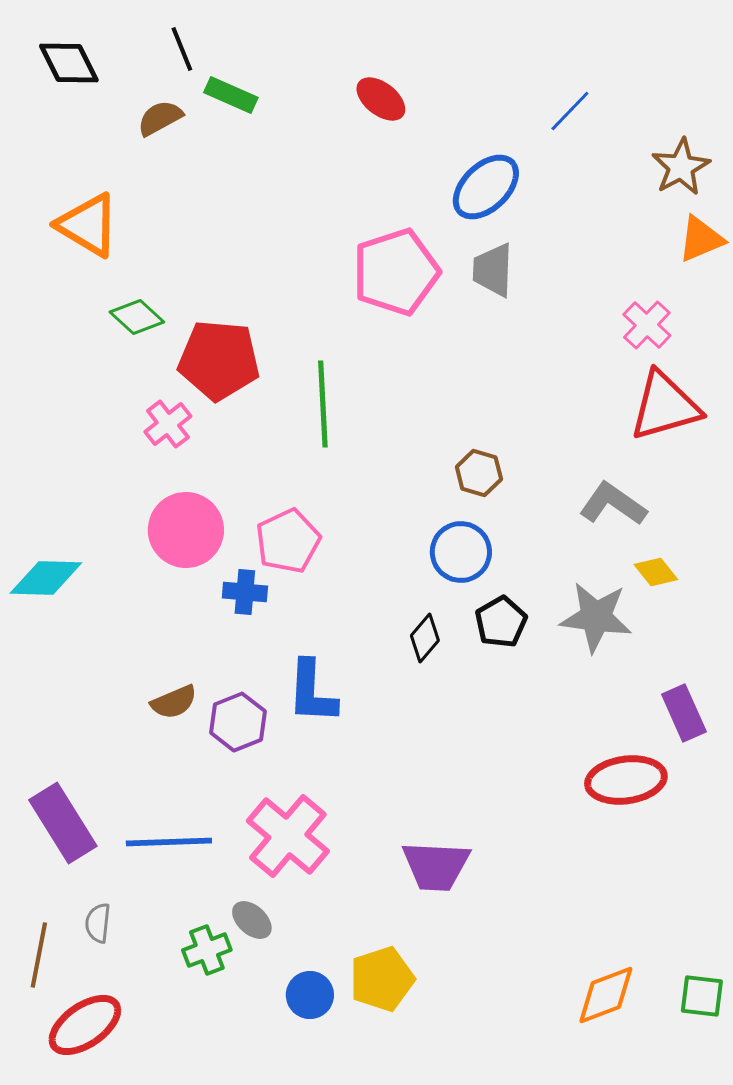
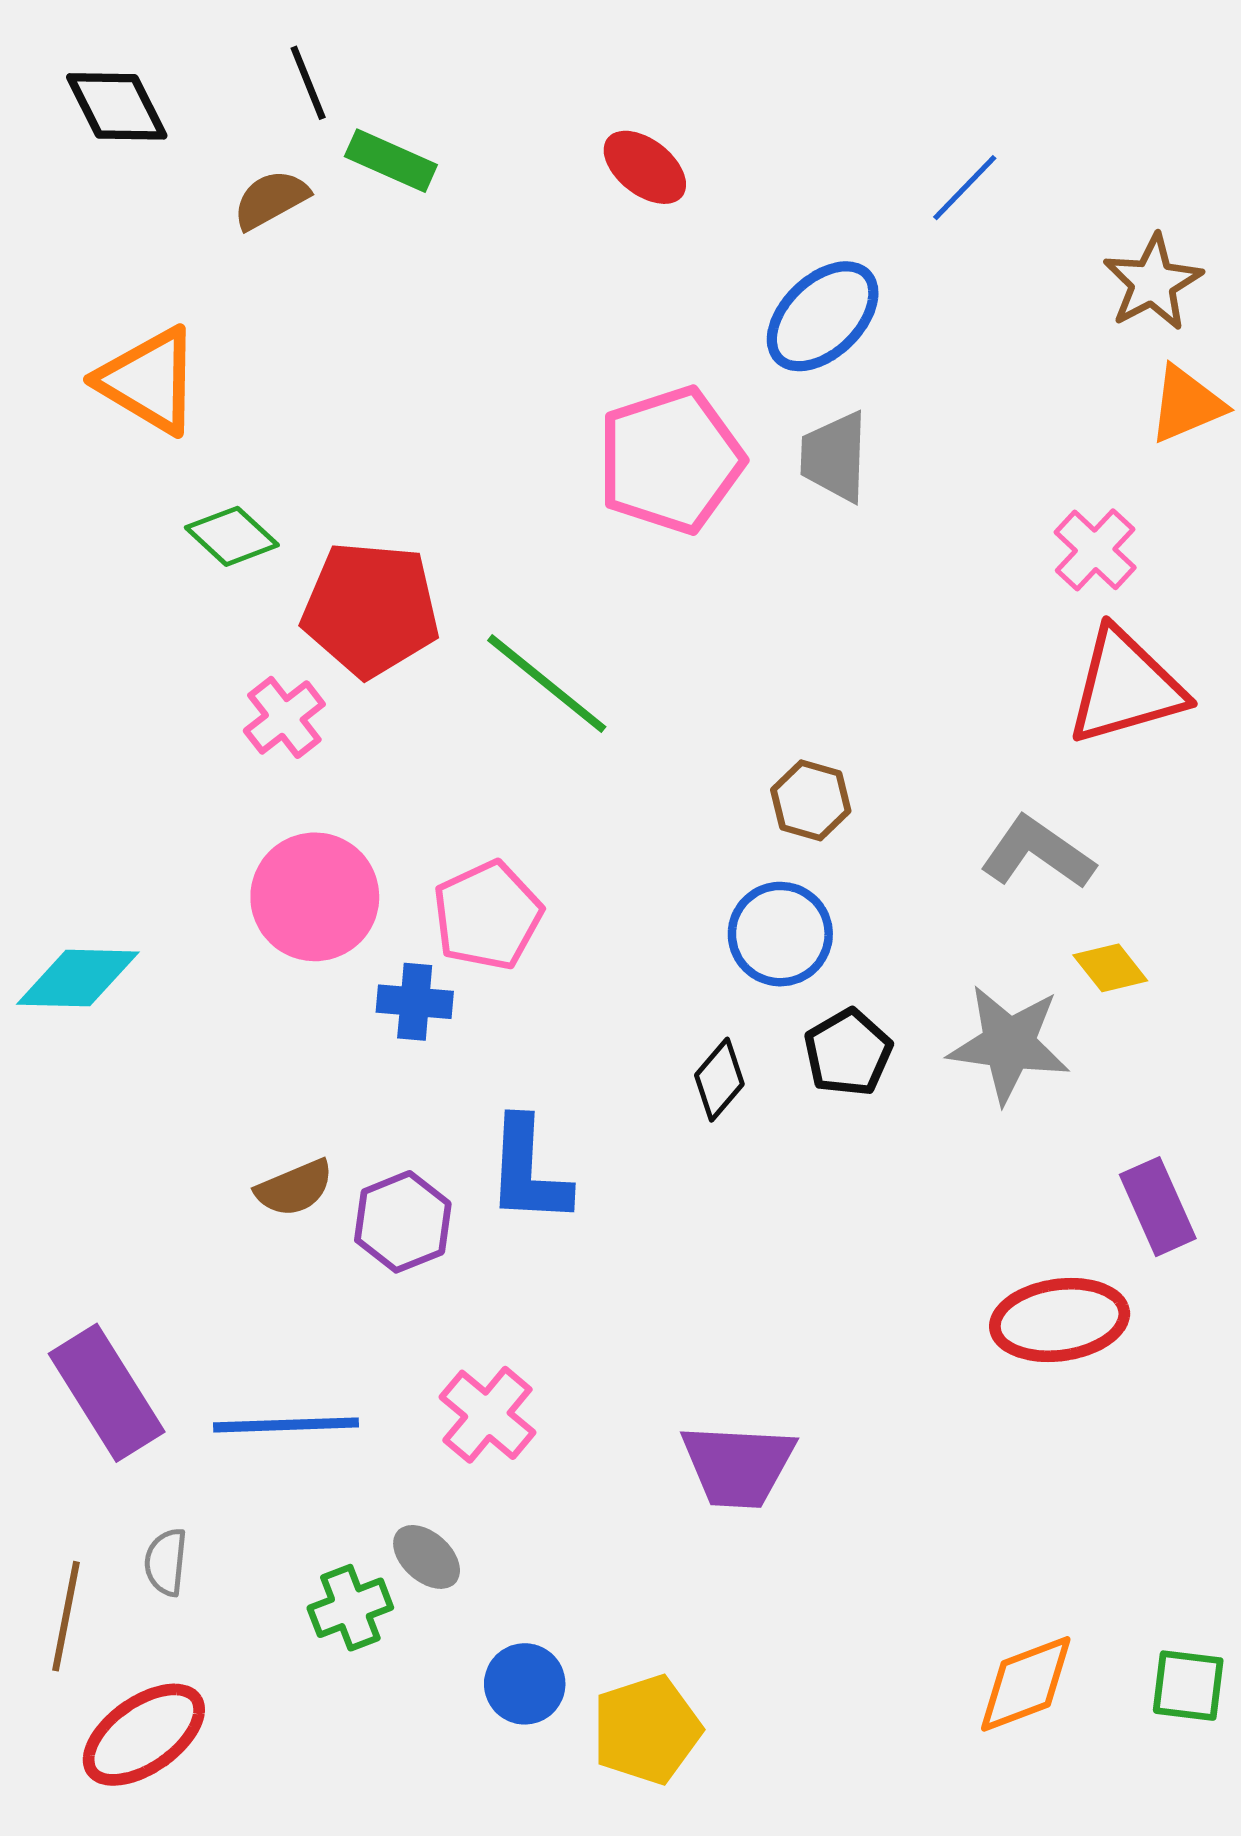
green line: (323, 404) -> (547, 684), turned -48
pink cross: (288, 836) -> (487, 1415), size x0.7
yellow pentagon: (382, 979) -> (647, 1730), moved

